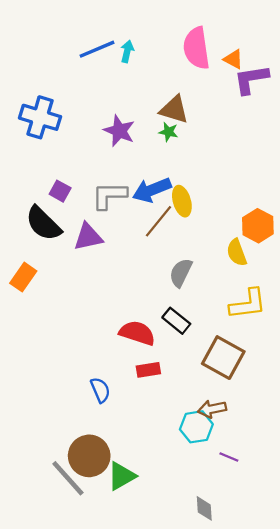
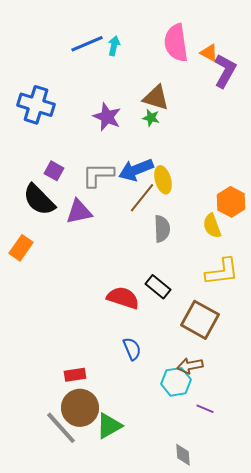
purple L-shape: (251, 79) -> (225, 71), turned 128
gray semicircle: (181, 273) -> (162, 229), moved, turned 152
red rectangle: (148, 370) -> (75, 375), moved
blue semicircle: (100, 390) -> (132, 349), moved

